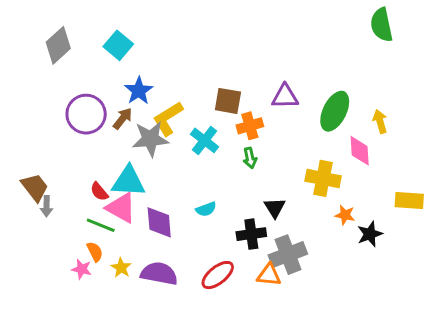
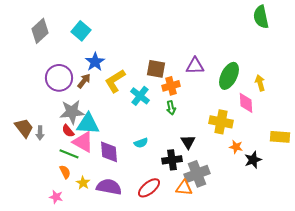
gray star: (150, 139) -> (72, 112), moved
gray arrow: (47, 206) -> (40, 133), moved
pink star: (82, 269) -> (56, 197), moved

